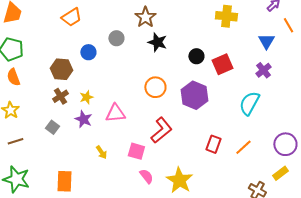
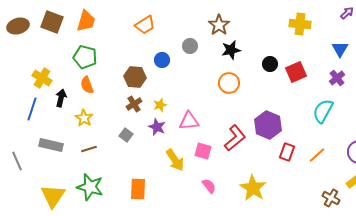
black star: (157, 42) -> (231, 50), turned -30
orange circle: (155, 87) -> (229, 83), moved
purple hexagon: (194, 95) -> (268, 125), moved
pink square: (136, 151) -> (203, 151), moved
yellow arrow: (101, 152) -> (175, 160), size x1.6
pink semicircle: (146, 176) -> (209, 186), moved

